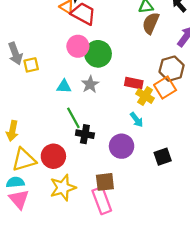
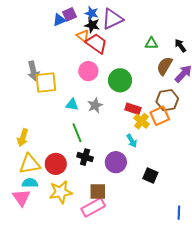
brown semicircle: (151, 23) -> (165, 66), moved
green circle: (98, 54) -> (120, 80), moved
yellow square: (31, 65) -> (46, 82), size x1.6
black cross: (85, 134) -> (85, 157), moved
black square: (163, 157) -> (150, 176), turned 35
cyan semicircle: (15, 182) -> (30, 183), moved
pink rectangle: (102, 201) -> (93, 207), turned 75

